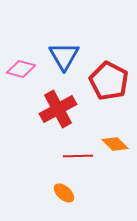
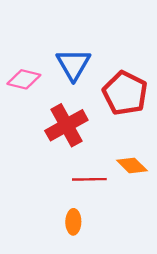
orange ellipse: (64, 193) -> (73, 222), turned 50

